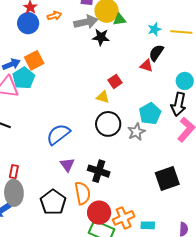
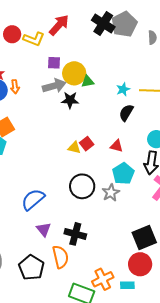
orange arrow: (54, 16) -> (15, 87), moved, turned 104
red triangle: (146, 66) -> (117, 146), moved
yellow triangle: (103, 97) -> (74, 148), moved
red circle: (99, 213) -> (140, 264), moved

